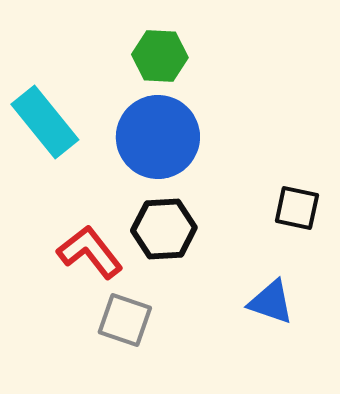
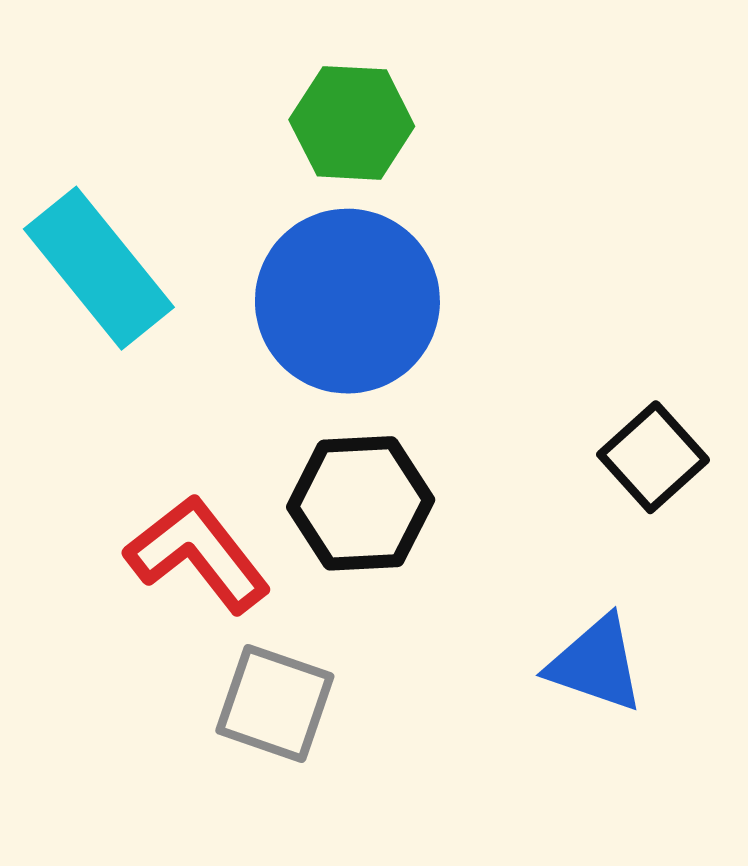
black square: (297, 208) -> (653, 457), turned 36

